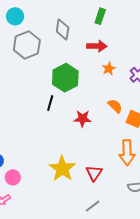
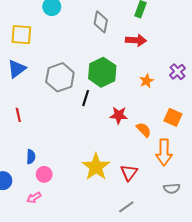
gray hexagon: (27, 45) -> (60, 77), moved
orange star: (109, 69) -> (146, 81), moved
orange semicircle: (115, 106) -> (144, 130), moved

